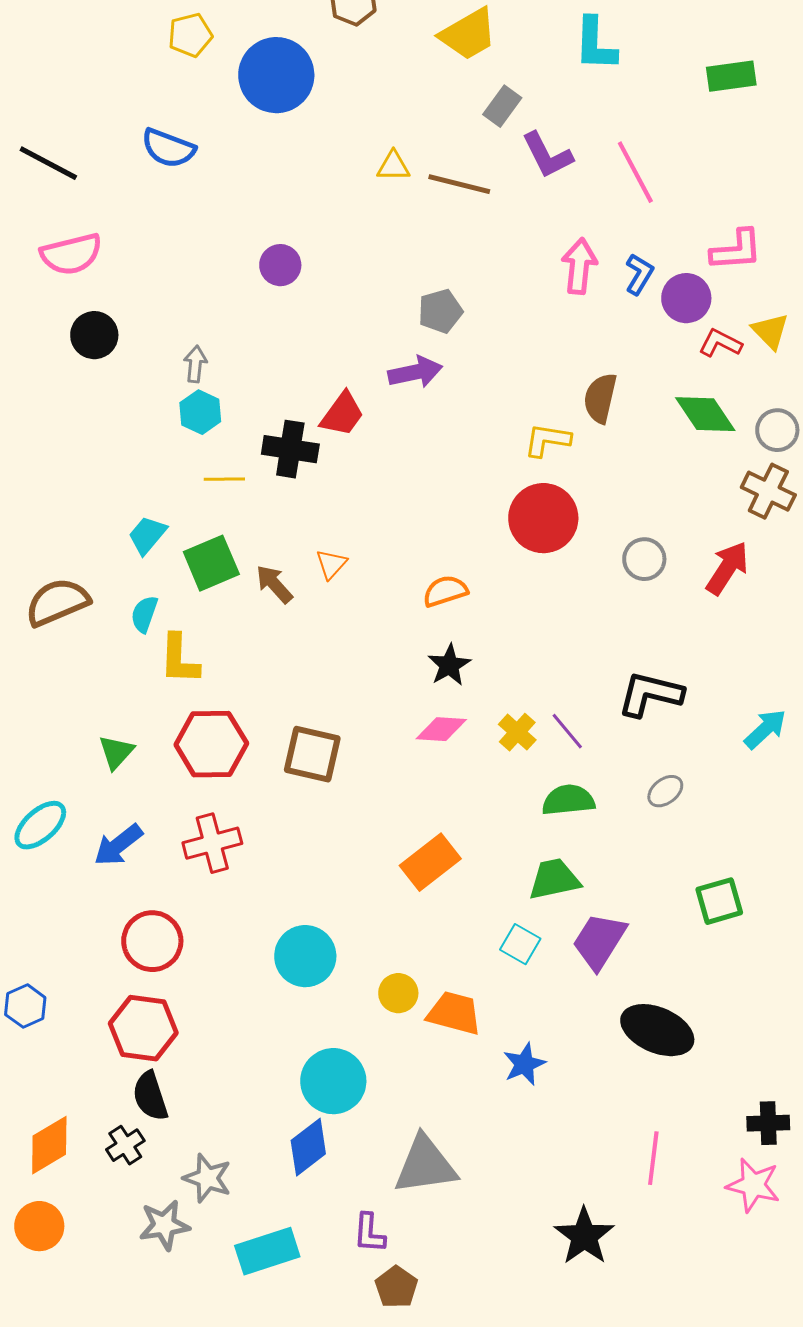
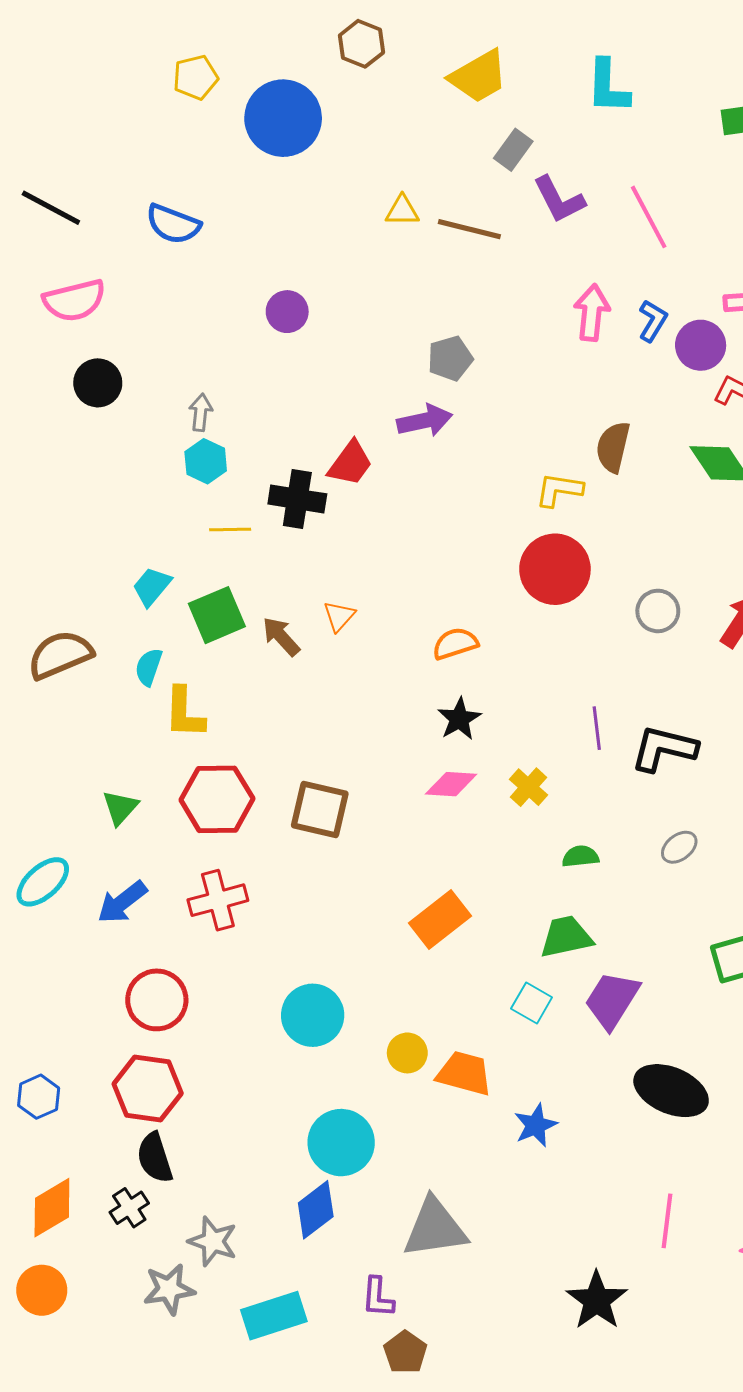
blue semicircle: (168, 148) -> (173, 224), moved
purple line: (567, 731) -> (597, 728), moved, turned 33
green semicircle: (568, 800) -> (580, 856), size x0.7
blue hexagon: (25, 1006) -> (39, 1097), moved

